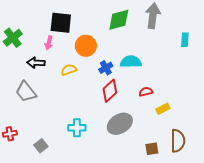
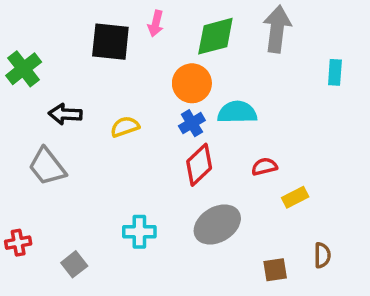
pink arrow: (49, 43) -> (156, 24), moved
orange circle: (86, 46) -> (192, 83), moved
brown semicircle: (178, 141) -> (322, 255), size x0.6

